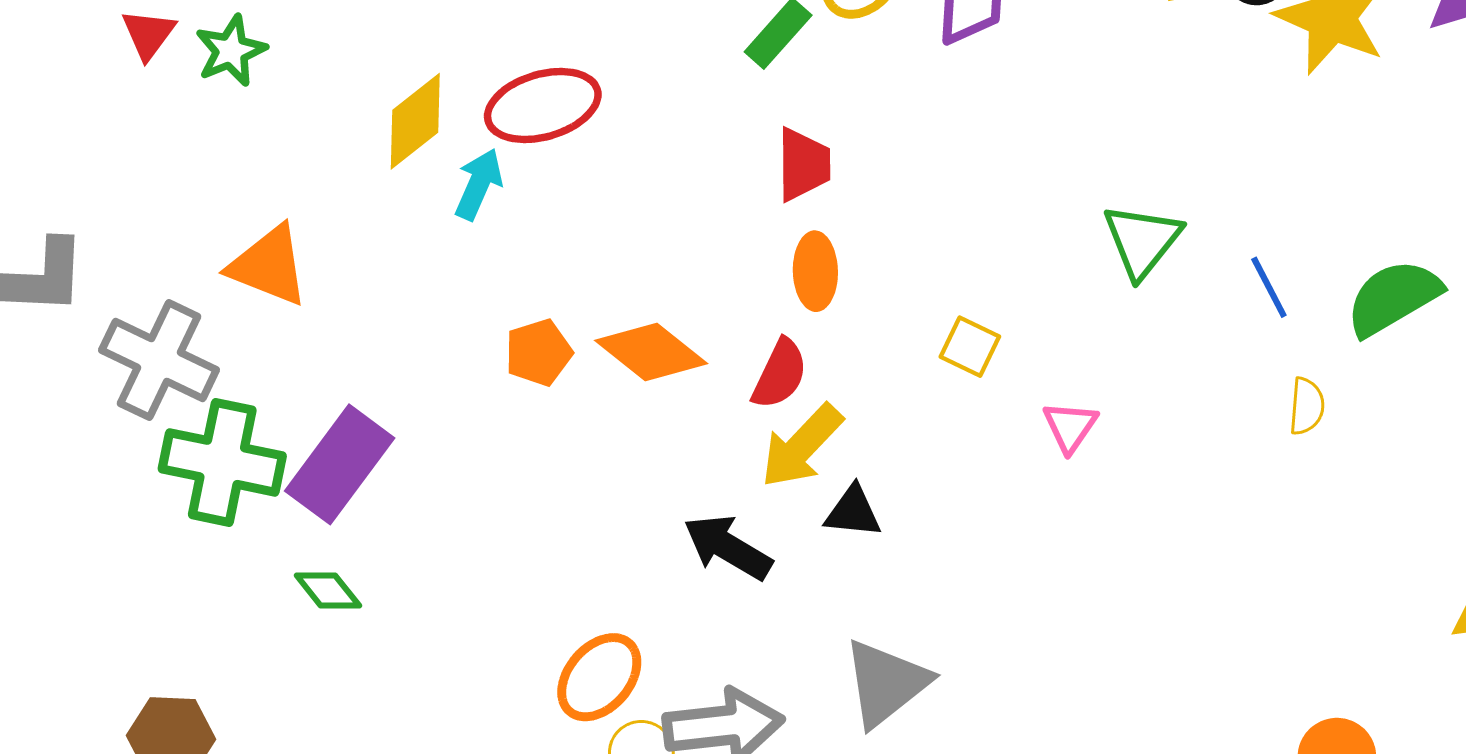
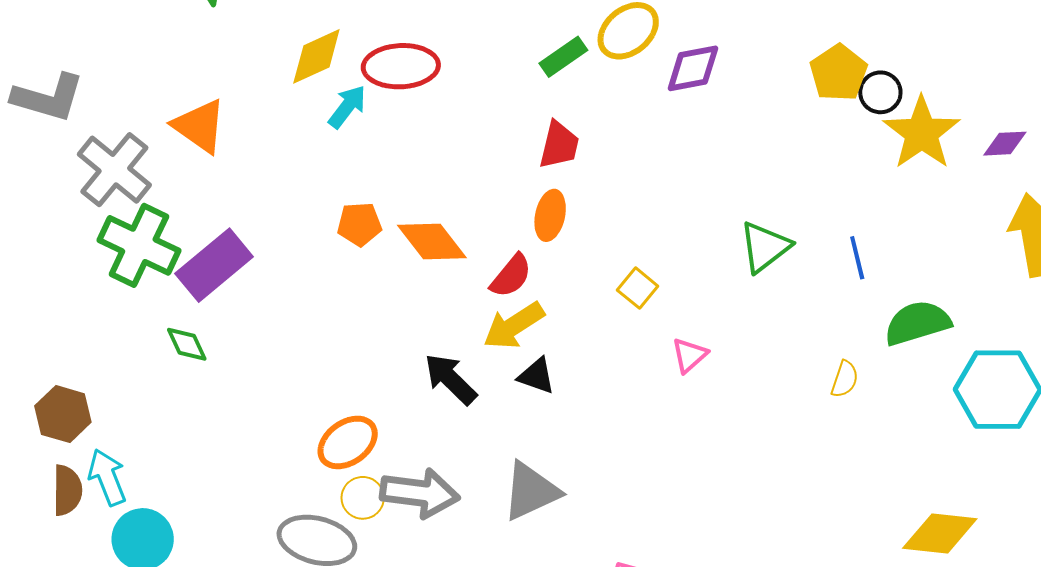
blue line: (1269, 287) -> (857, 258), moved

